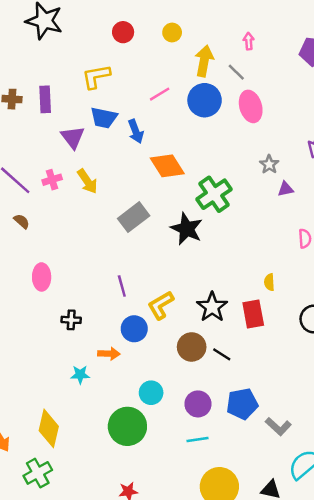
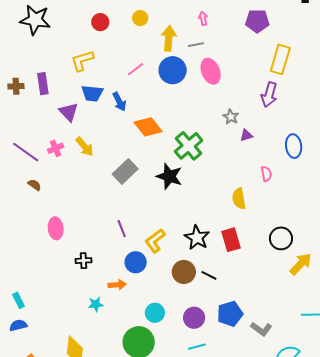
gray line: (236, 72) -> (196, 45), turned -49
yellow semicircle: (269, 282) -> (239, 199), moved, size x1.5

